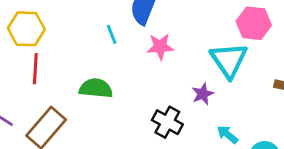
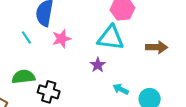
cyan triangle: (229, 60) -> (111, 38), turned -36
black cross: (167, 122) -> (49, 92), moved

